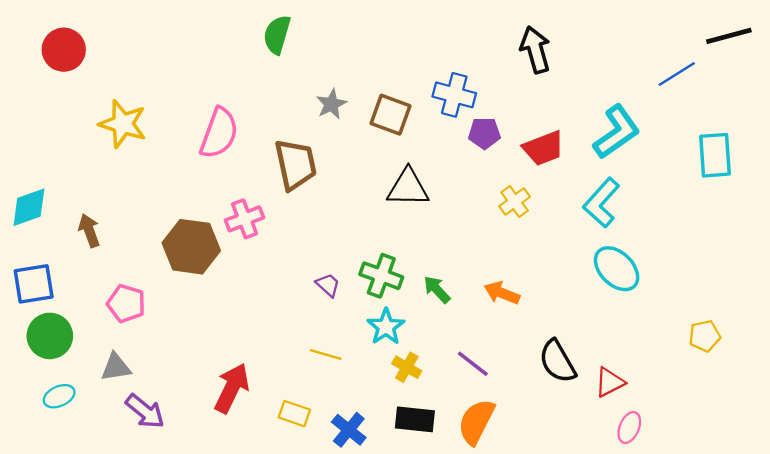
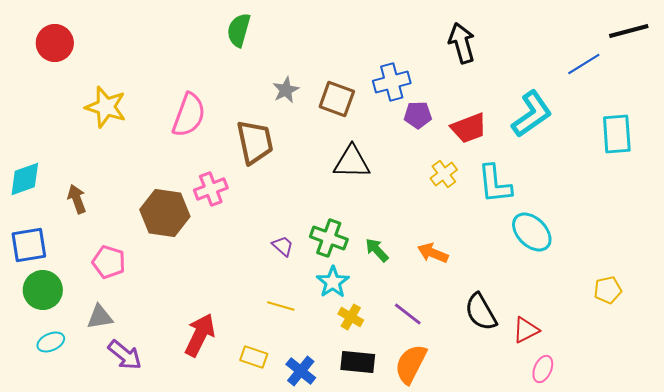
blue cross: (454, 95) -> (392, 82), turned -30
cyan L-shape: (601, 203) -> (495, 184), moved, turned -48

